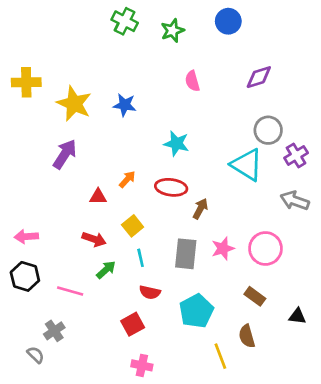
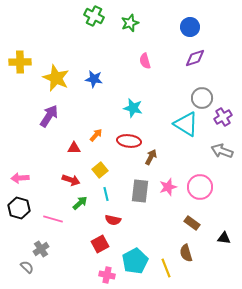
blue circle: (228, 21) -> (190, 27), moved
cyan pentagon: (196, 311) -> (135, 261), moved

